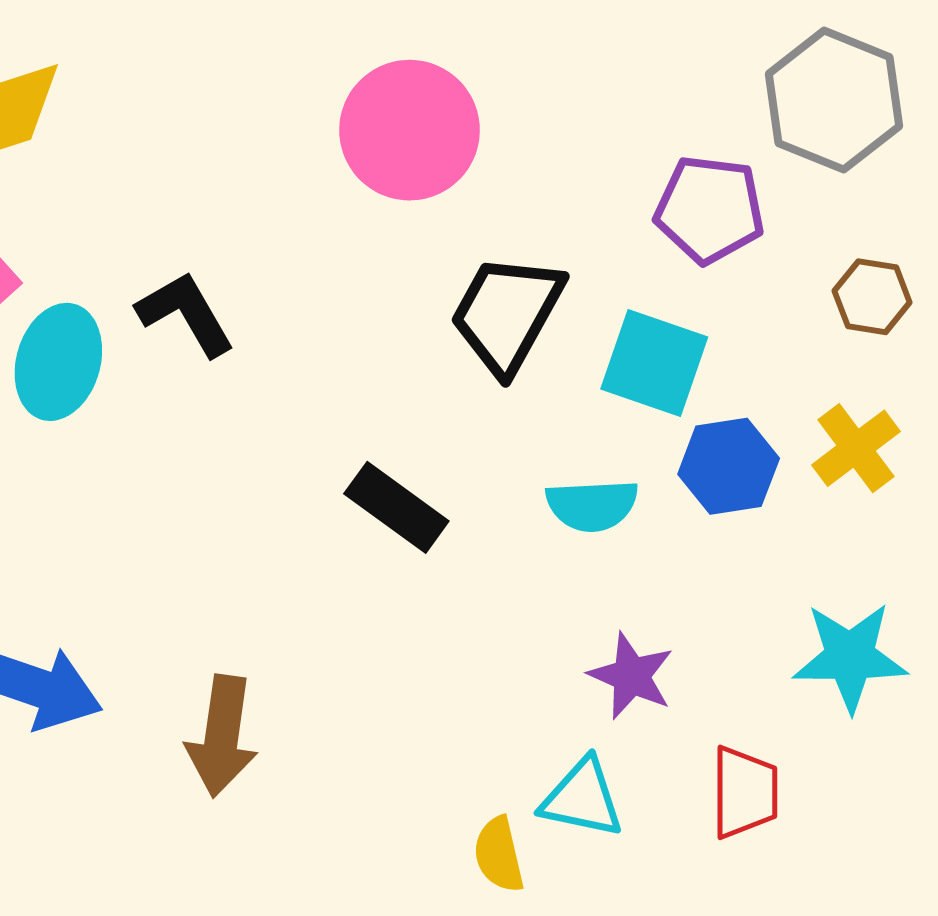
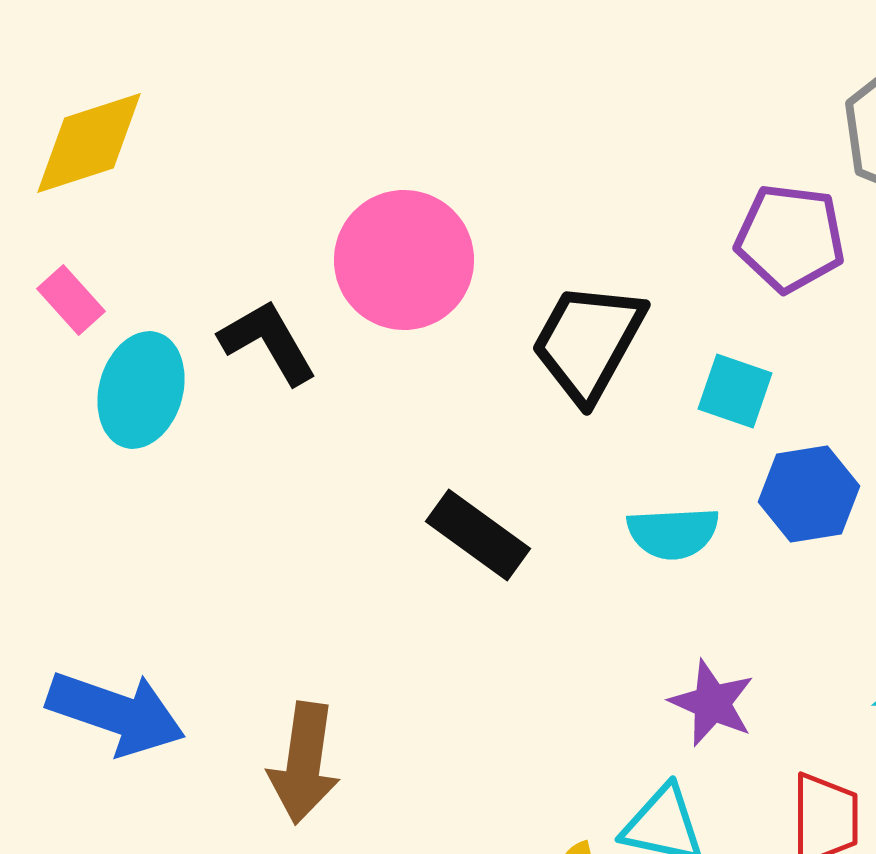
pink circle: (410, 130) -> (404, 260), moved
cyan square: (654, 363) -> (735, 391), size x0.7

